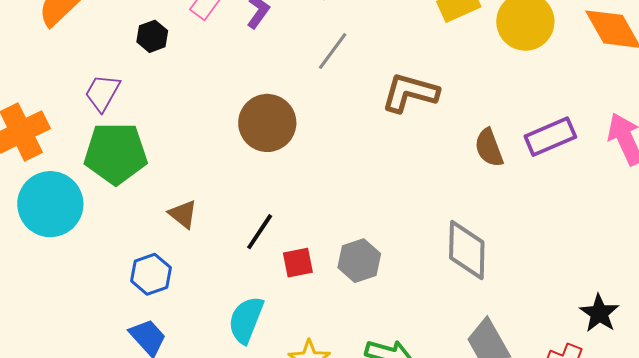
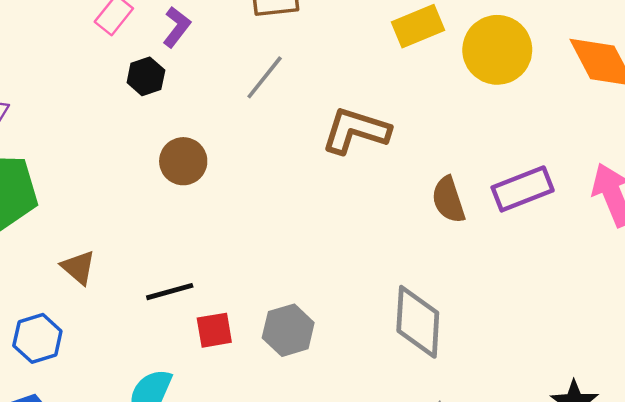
black hexagon: (152, 36) -> (146, 76), moved
brown circle: (267, 123) -> (183, 161), size x0.7
black line: (260, 232) -> (170, 292), turned 39

